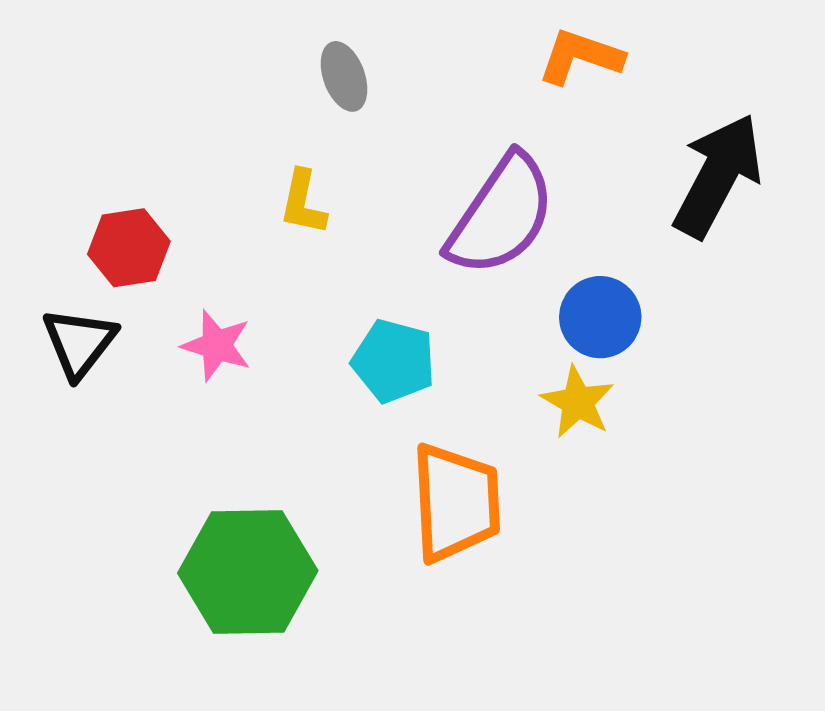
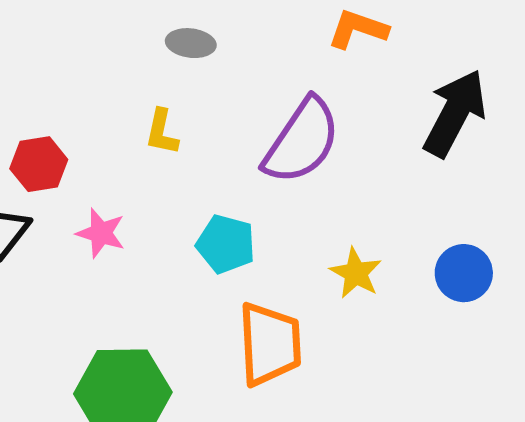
gray ellipse: (344, 76) -> (191, 43), turned -63
blue circle: (600, 317) -> (464, 273), moved

